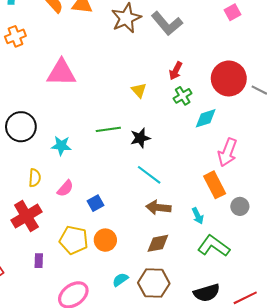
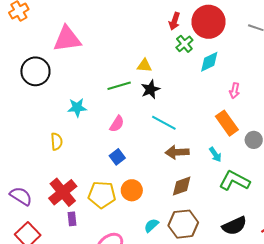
red circle: (229, 78) -> (208, 22), moved
yellow triangle: (139, 90) -> (144, 66), moved, turned -35
black circle: (21, 127) -> (35, 71), moved
pink arrow: (227, 152) -> (235, 91), size x0.6
pink semicircle: (65, 188) -> (117, 124), moved
red cross: (26, 216) -> (63, 192), moved

